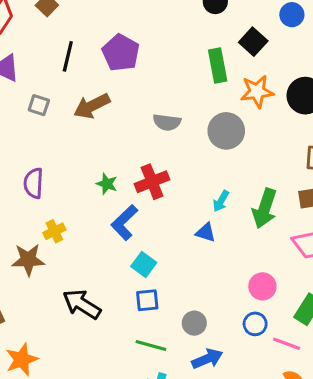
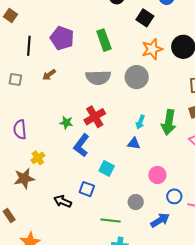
green rectangle: (218, 65) -> (104, 40), moved
brown arrow: (92, 106) -> (49, 75), size x0.6
gray semicircle: (167, 122) -> (98, 78), size x1.4
cyan square: (144, 264) -> (107, 168), moved
pink circle: (262, 286) -> (157, 175), moved
blue square: (147, 300) -> (87, 189), moved, turned 35
black arrow: (82, 304) -> (63, 201), size x0.7
blue arrow: (207, 359) -> (160, 220), moved

